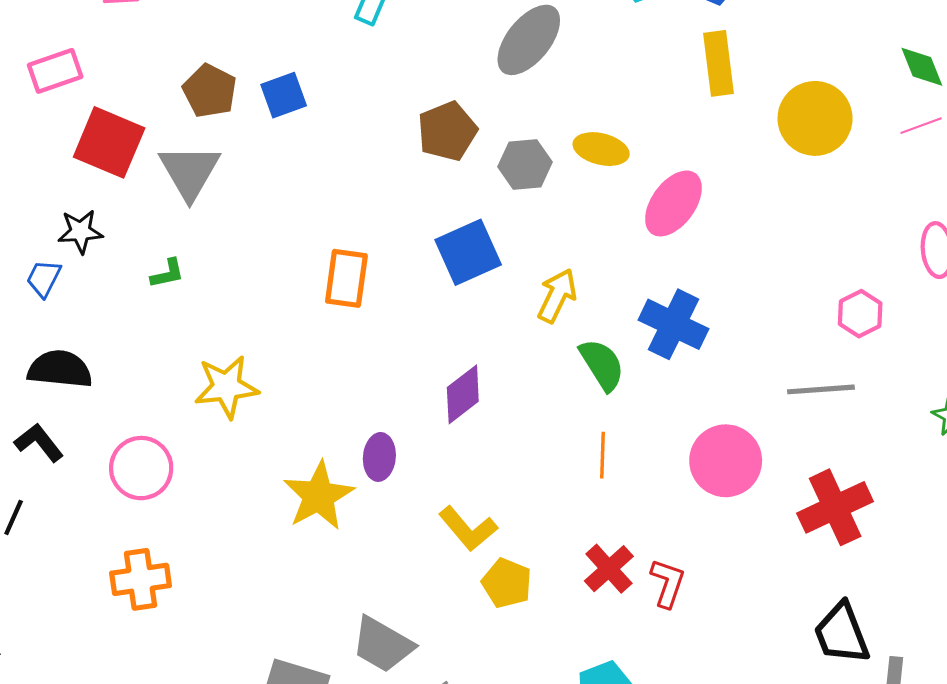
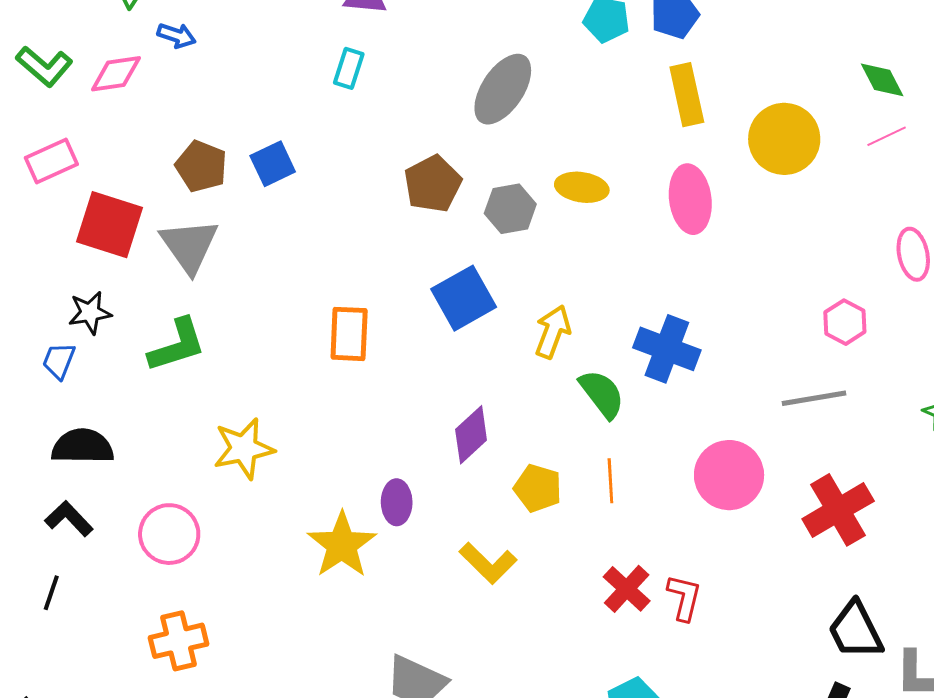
pink ellipse: (673, 203) -> (690, 199), moved, turned -38
green L-shape: (167, 273) -> (177, 345), size x1.8
yellow pentagon: (507, 583) -> (538, 488), moved

